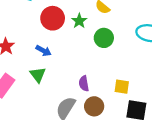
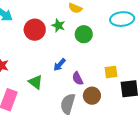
blue arrow: (43, 51) -> (60, 65), moved, turned 120

